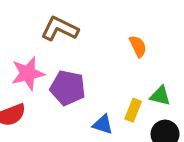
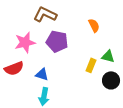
purple pentagon: (68, 88) -> (57, 41), moved
blue triangle: (103, 125) -> (42, 74), moved

